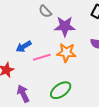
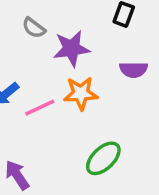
green ellipse: (61, 90) -> (103, 158), moved

